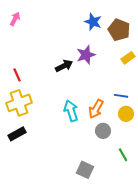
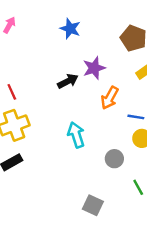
blue star: (93, 22) -> (70, 29), moved
orange arrow: (96, 109) -> (110, 98), moved

